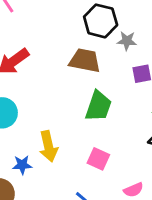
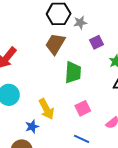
brown trapezoid: (85, 61) -> (55, 44), turned -55
pink square: (98, 159) -> (83, 108), turned -35

